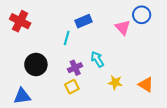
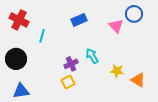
cyan line: (67, 38) -> (42, 36), moved
black circle: (36, 64) -> (16, 59), moved
yellow star: (115, 82) -> (117, 71), moved

